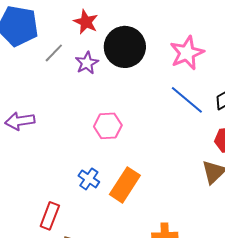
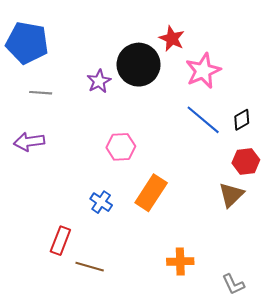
red star: (86, 22) -> (172, 39), moved
gray line: (54, 53) -> (41, 93), moved, turned 50
orange rectangle: (125, 185) -> (151, 193), moved

